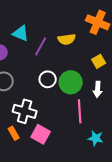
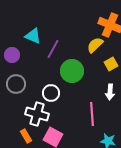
yellow semicircle: (67, 39) -> (95, 45), moved, turned 144
white circle: (48, 79) -> (51, 93), moved
green circle: (71, 82) -> (72, 71), moved

